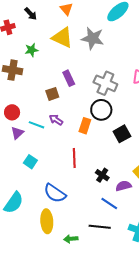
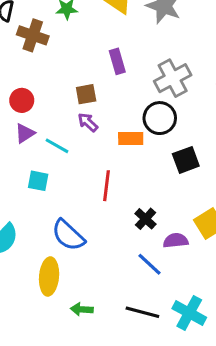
gray cross: (105, 83) -> (173, 78), turned 30
brown square: (52, 94) -> (86, 94), moved
cyan line: (36, 125) -> (57, 146), moved
orange rectangle: (85, 126) -> (131, 138), turned 63
cyan square: (30, 162) -> (38, 181), turned -32
black line: (100, 227) -> (142, 312), moved

